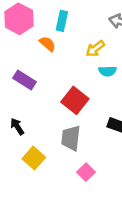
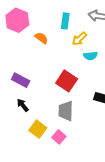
cyan rectangle: (62, 21) -> (65, 21), moved
purple rectangle: (25, 80) -> (21, 80), moved
pink square: (86, 172) -> (59, 137), moved

